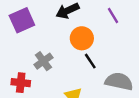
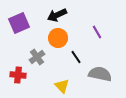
purple line: (113, 16) -> (97, 32), moved
orange circle: (82, 38) -> (58, 38), moved

